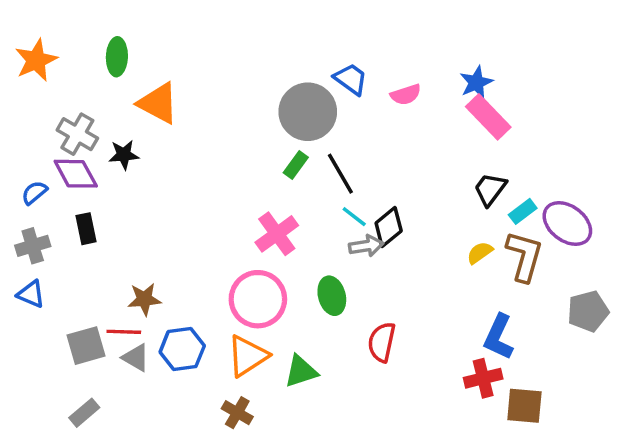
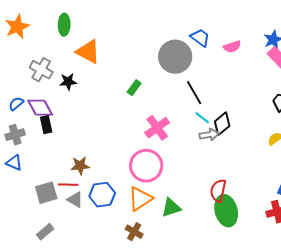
green rectangle: (296, 165) -> (134, 88), moved
purple diamond: (76, 174) -> (40, 108), moved
green ellipse: (332, 296) -> (226, 211), moved, size x1.4

